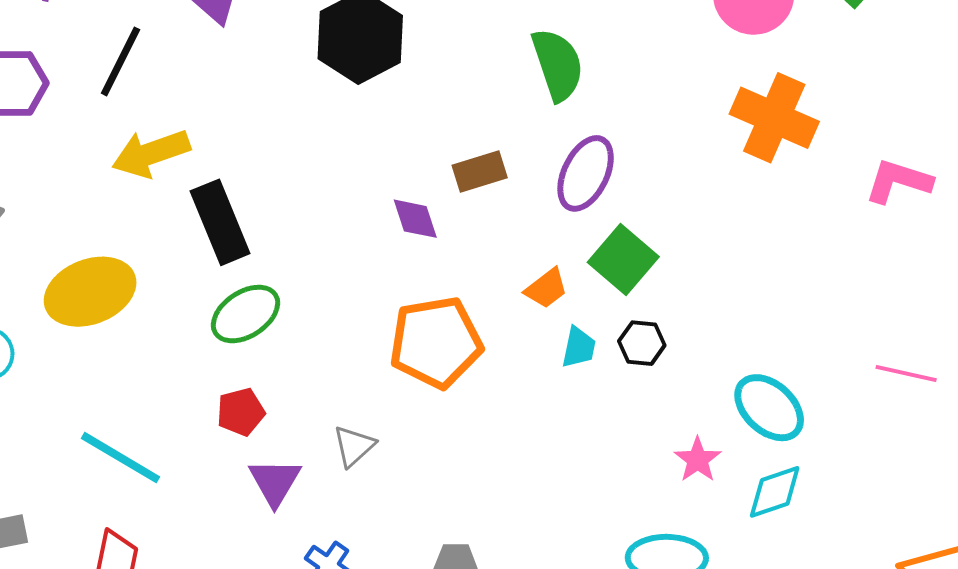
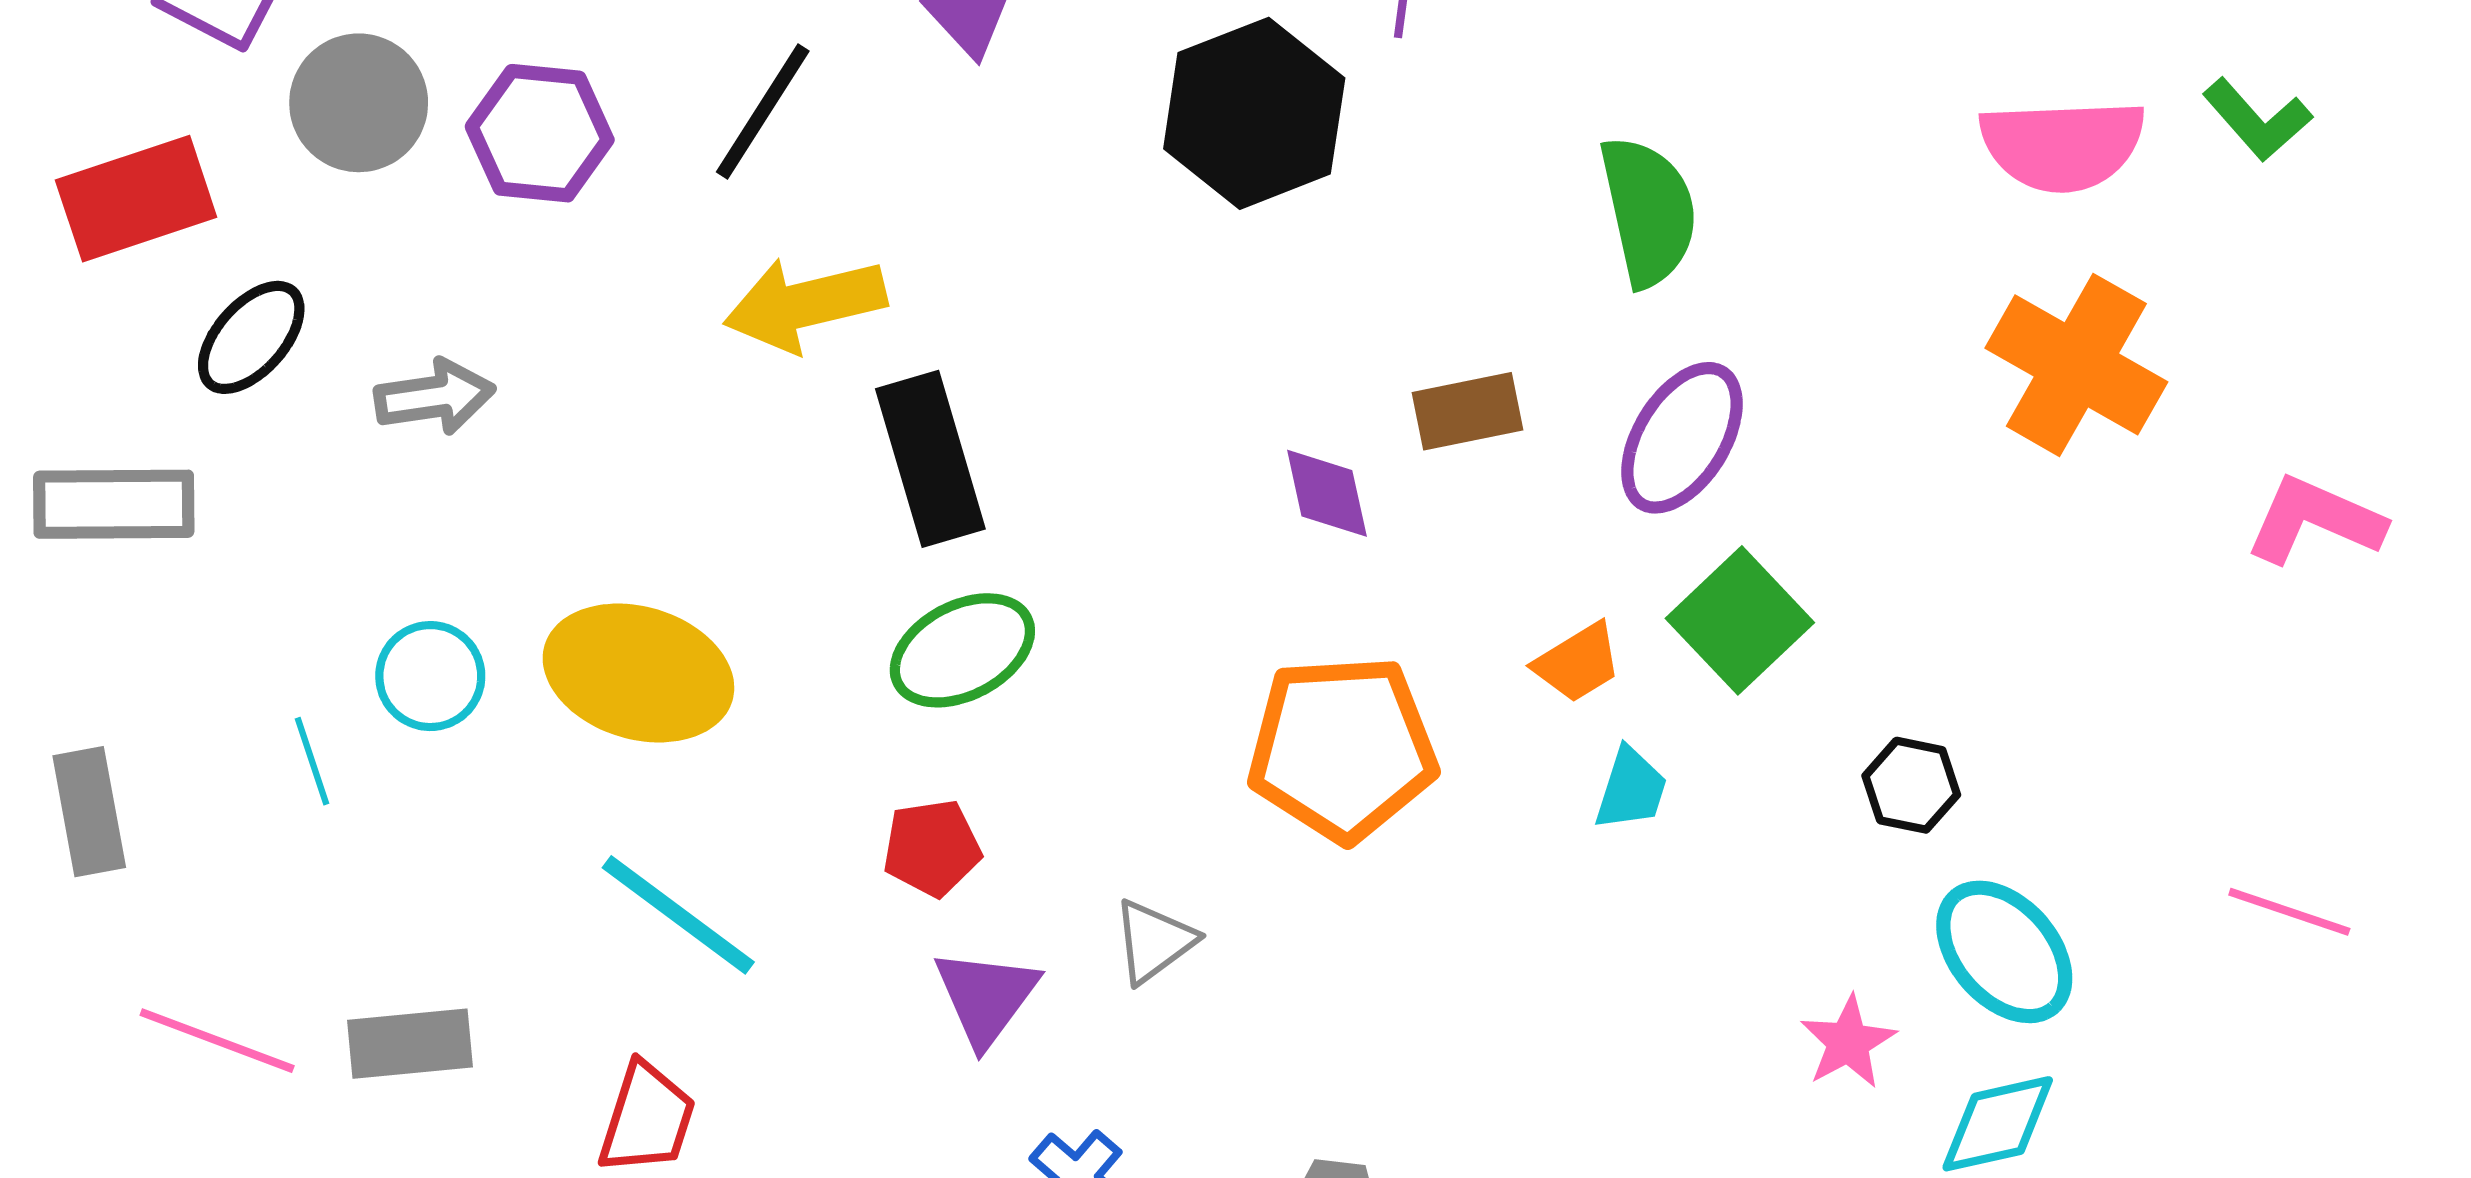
yellow ellipse: (90, 292) -> (638, 673), moved, turned 32
black hexagon: (642, 343) -> (1911, 785), moved

